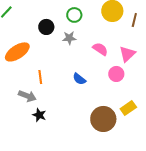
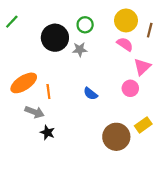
black circle: (46, 27) -> (55, 38), size x1.6
pink semicircle: (100, 49) -> (125, 44), moved
orange ellipse: (17, 52) -> (24, 83), moved

